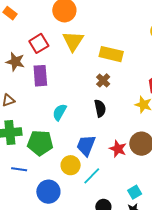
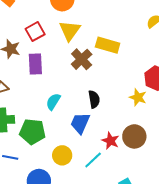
brown cross: (103, 80) -> (82, 59), moved, size x1.5
blue trapezoid: (86, 145) -> (80, 123), moved
cyan line: (92, 176) -> (93, 160), moved

